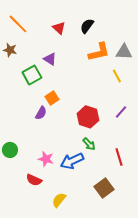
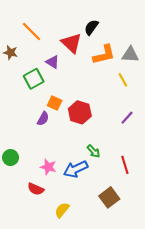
orange line: (18, 24) -> (32, 32), moved
red triangle: (59, 28) -> (71, 43), moved, size x1.5
orange square: (52, 98) -> (55, 103), turned -32
red hexagon: (88, 117) -> (80, 112), moved

